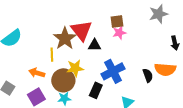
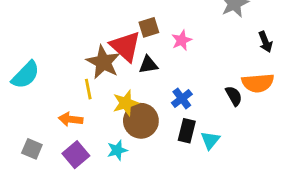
brown square: (117, 21) -> (149, 27), moved
blue cross: (113, 71) -> (182, 98), size x0.6
brown circle: (63, 80) -> (141, 121), moved
black rectangle: (96, 90) -> (187, 131), moved

